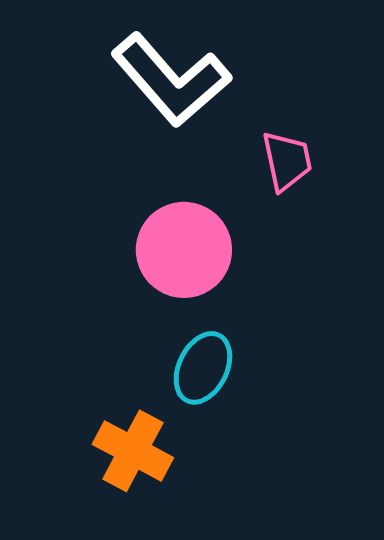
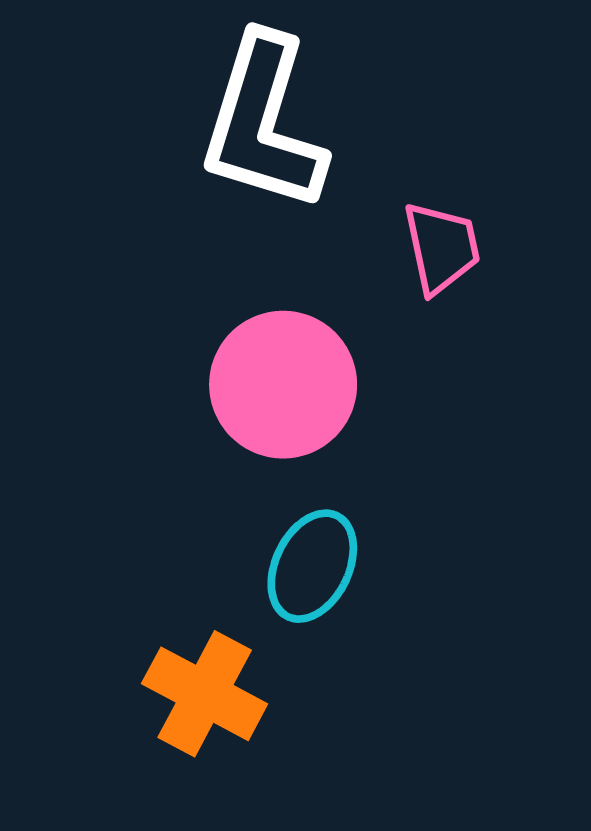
white L-shape: (171, 80) -> (263, 123), turned 58

